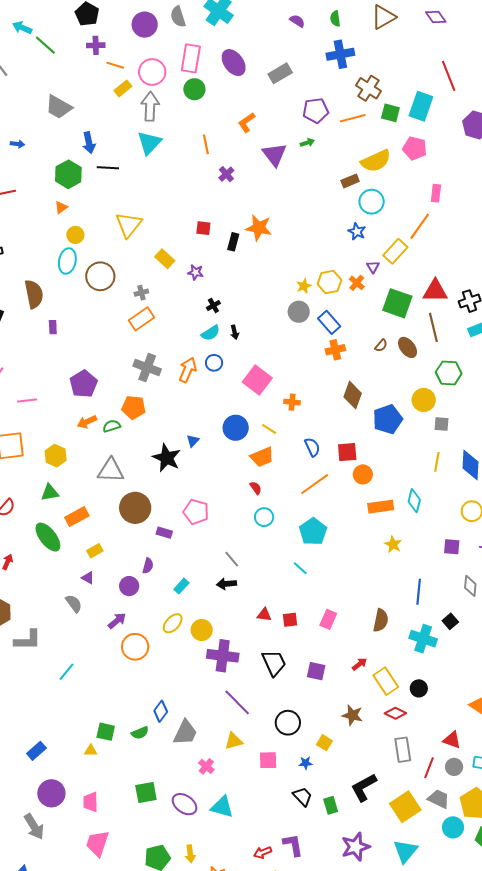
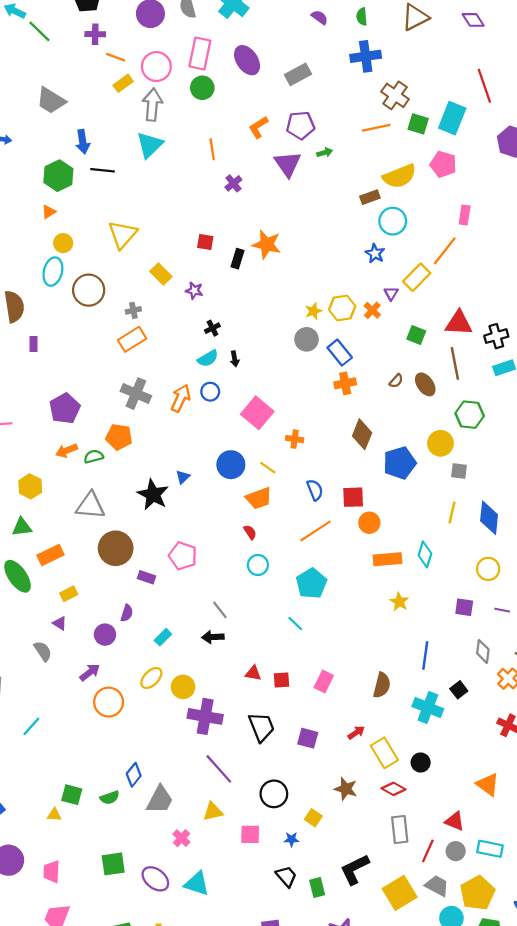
purple pentagon: (316, 110) -> (300, 125), moved
green square: (397, 303) -> (416, 335), size x0.6

